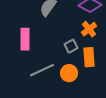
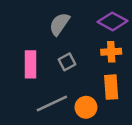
orange cross: (89, 29) -> (111, 52), turned 35
gray square: (71, 46) -> (67, 62), moved

